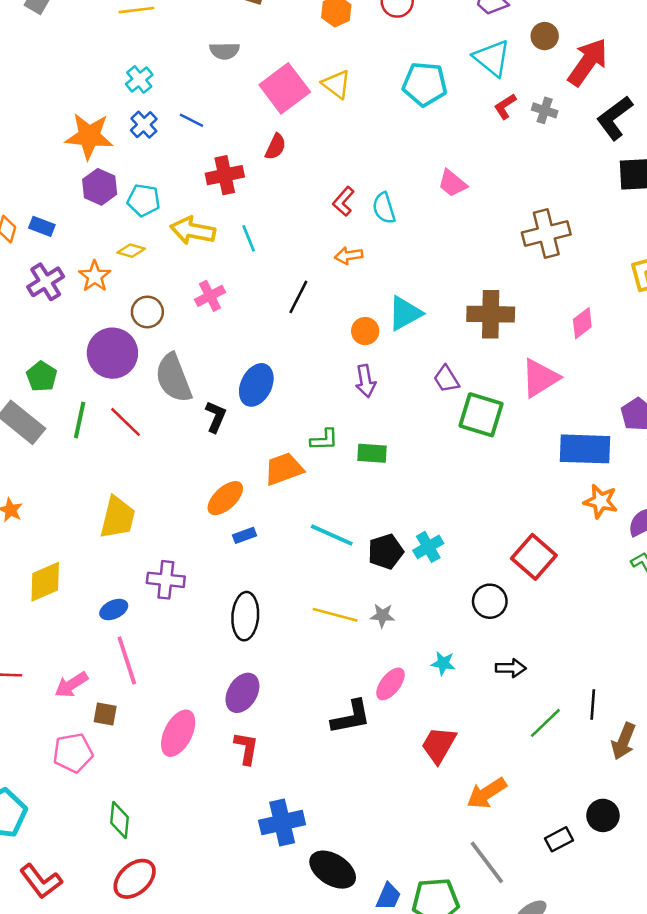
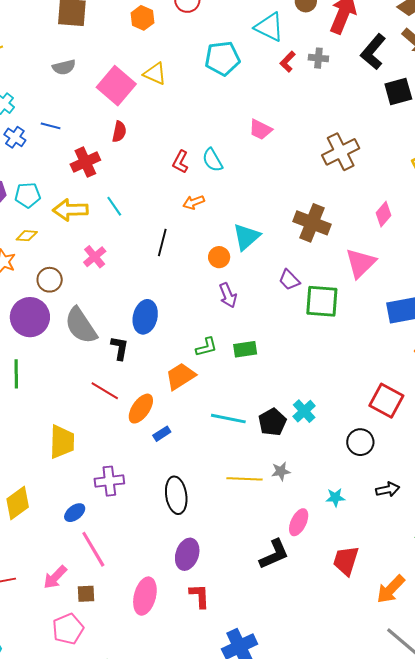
brown cross: (491, 314) -> (312, 223), turned 33
red line: (126, 422) -> (105, 391), moved

